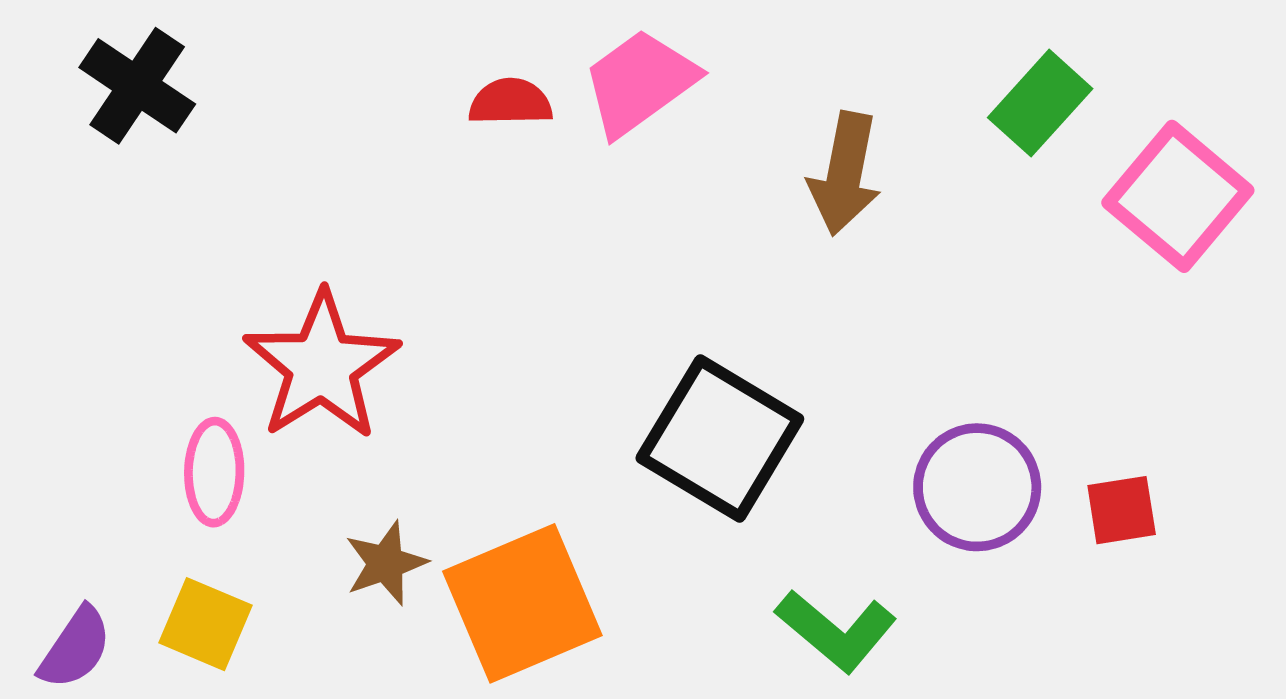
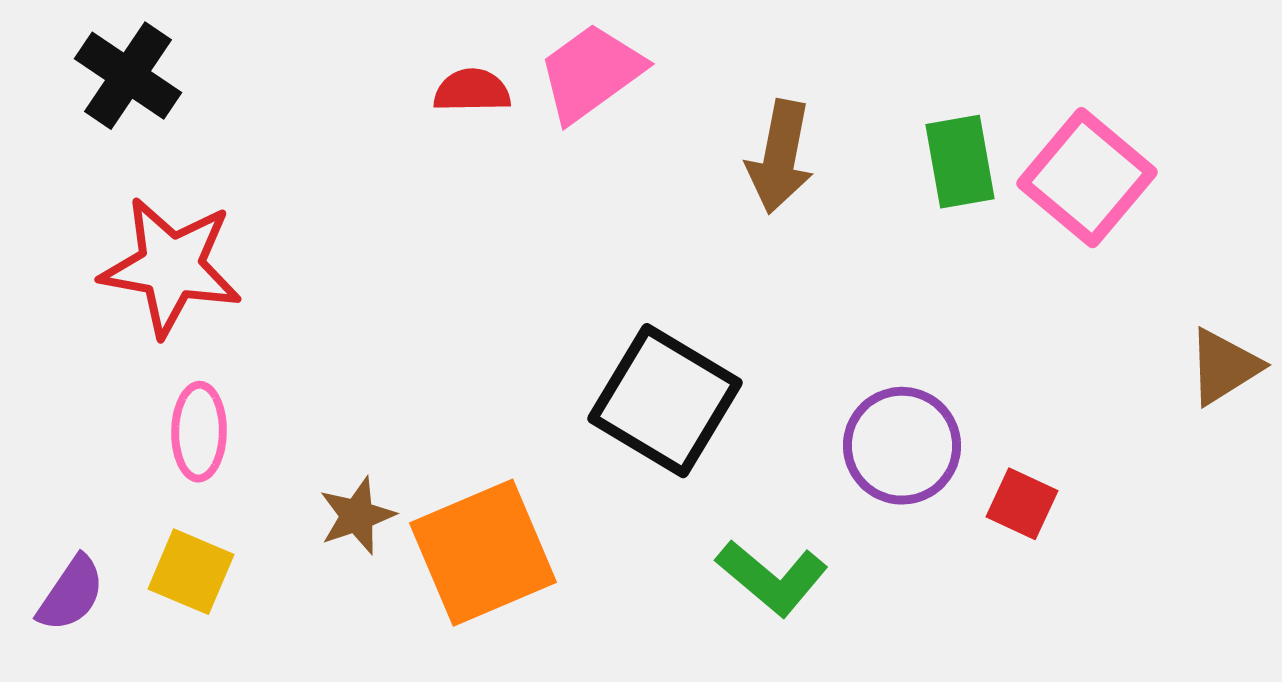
green rectangle: (1040, 103) -> (960, 162), moved, turned -52
red star: (322, 366) -> (171, 267), moved, turned -30
red square: (1122, 510) -> (1022, 504), moved, turned 34

